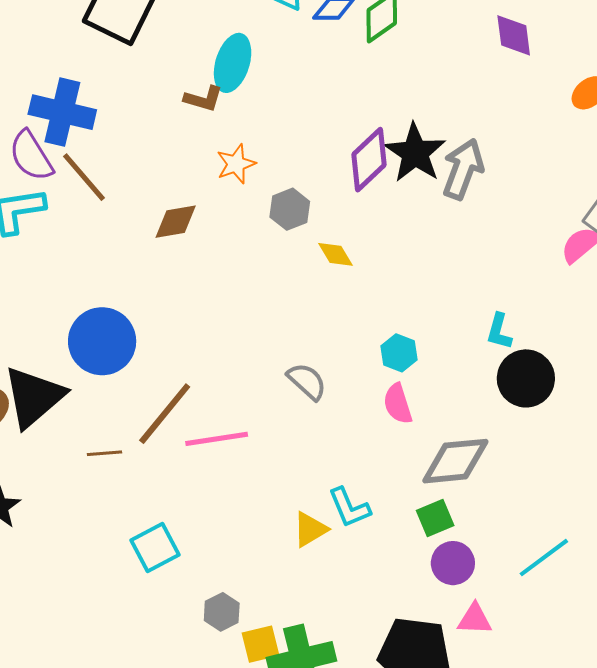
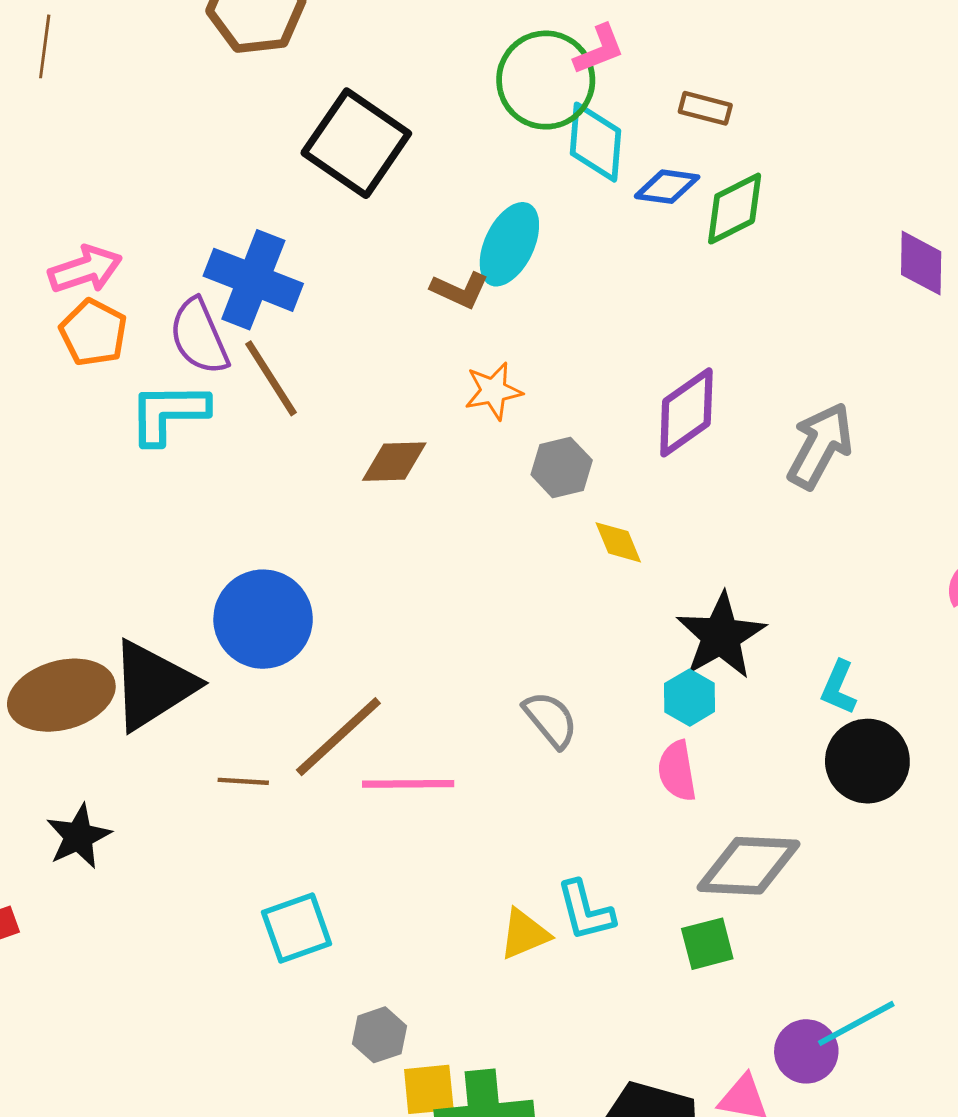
black star: (415, 153) -> (721, 636), moved
purple circle: (453, 563) -> (806, 1051), moved

